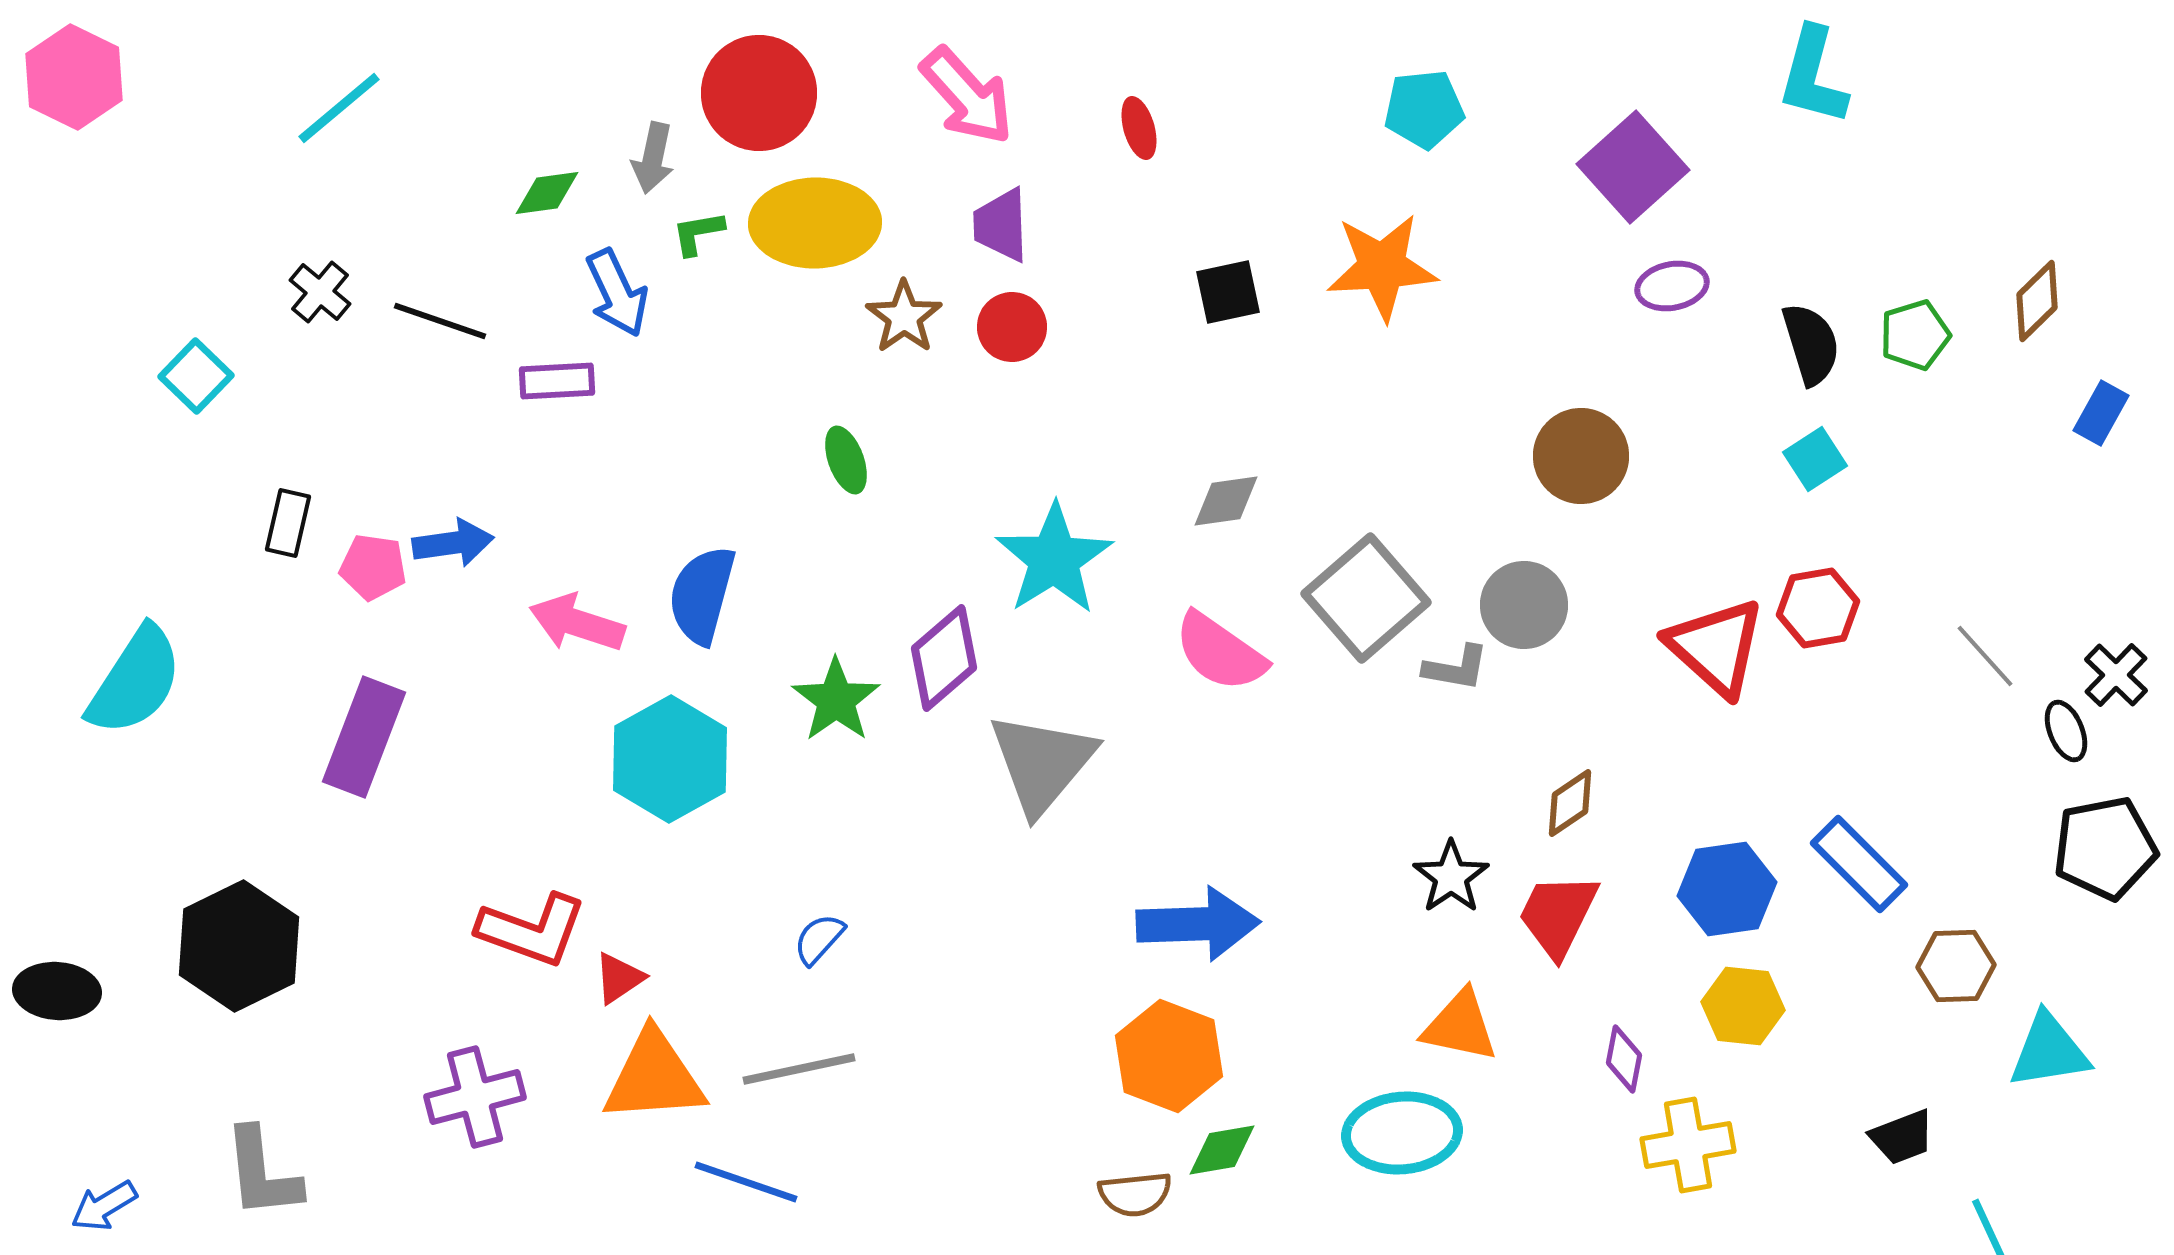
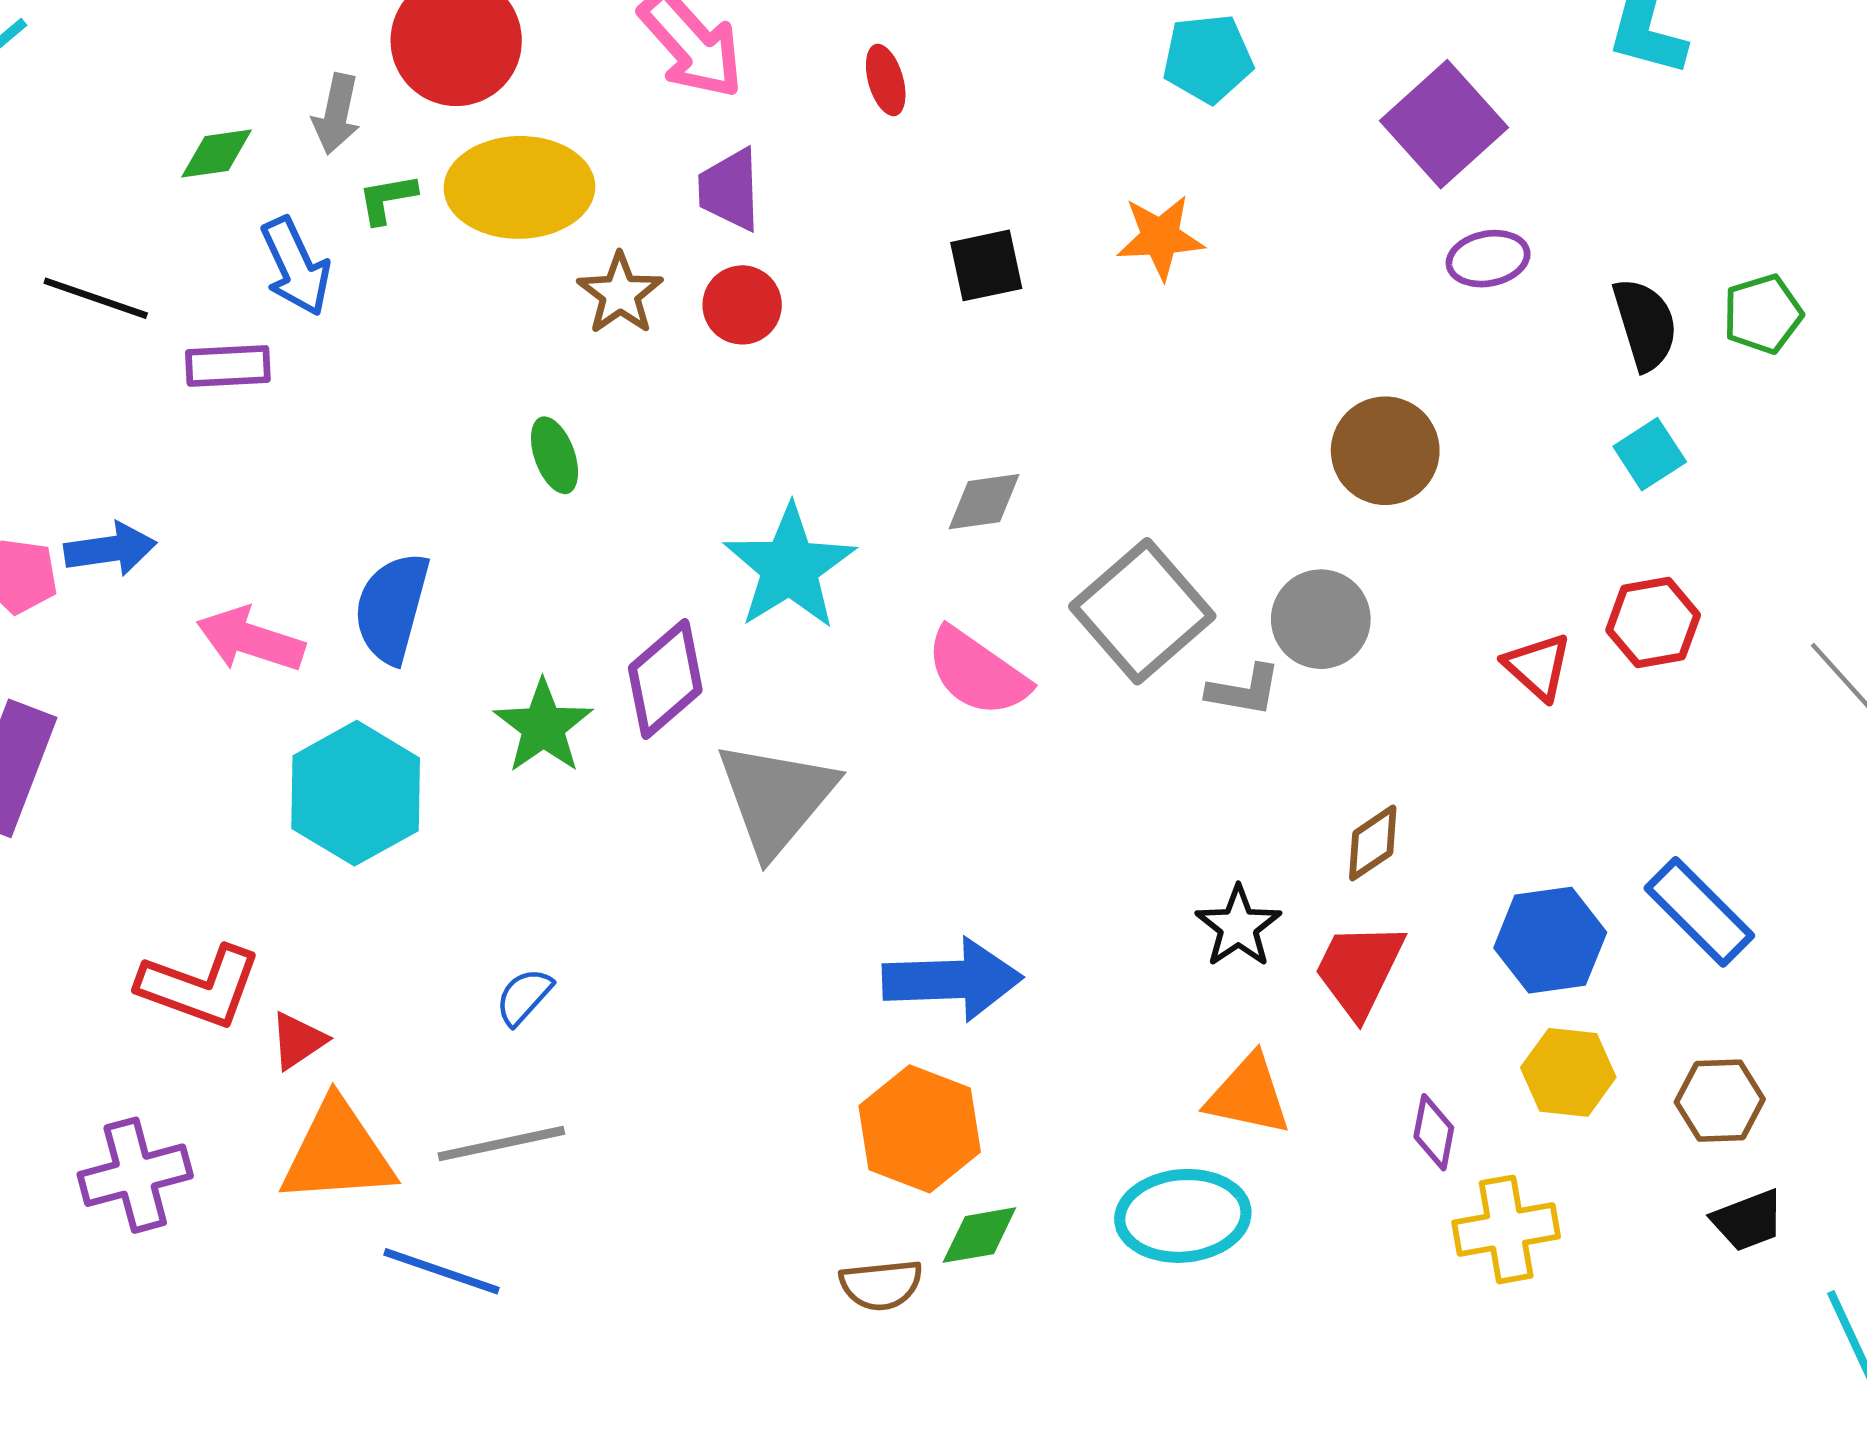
orange star: (1382, 267) -> (1160, 237), size x0.7
red triangle: (1716, 647) -> (1538, 667), size x0.6
brown hexagon: (1956, 966) -> (1720, 1101), moved

